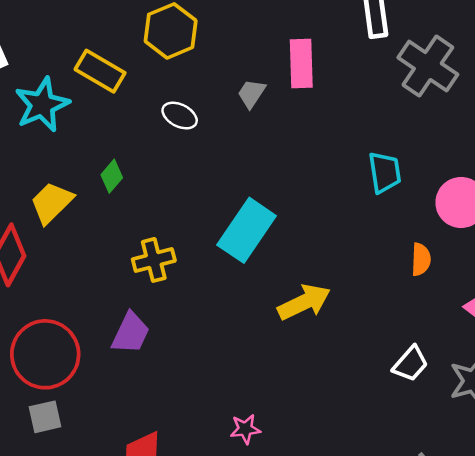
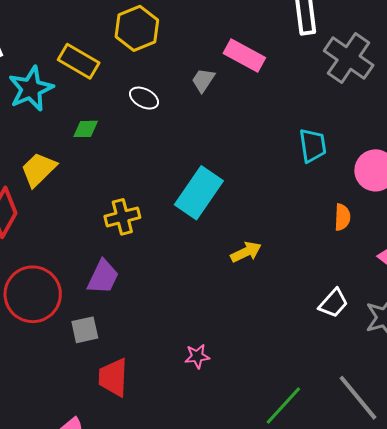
pink rectangle: (301, 64) -> (244, 56), turned -60
green diamond: (112, 176) -> (86, 129), moved, turned 48
yellow arrow: (304, 302) -> (246, 252), size x0.7
gray square: (45, 417) -> (85, 330), moved

